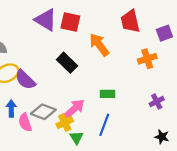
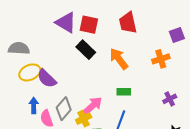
red trapezoid: (130, 21) -> (128, 23), moved
orange arrow: (99, 45) -> (119, 59), moved
black rectangle: (67, 63) -> (86, 50), moved
gray diamond: (43, 112) -> (64, 109), turned -70

